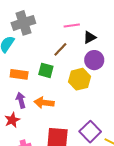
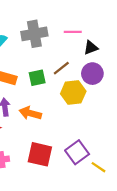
gray cross: (23, 23) -> (34, 34), moved
brown line: (60, 49) -> (61, 68), moved
green square: (46, 70) -> (37, 78), turned -35

